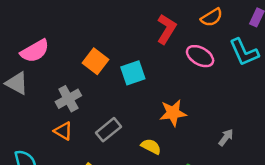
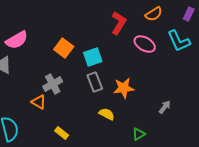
gray cross: (68, 99) -> (53, 84), moved
gray rectangle: (108, 130) -> (95, 82), moved, turned -72

